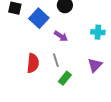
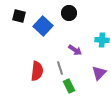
purple arrow: (61, 36) -> (75, 50), moved
green rectangle: (65, 78) -> (69, 86), turned -64

